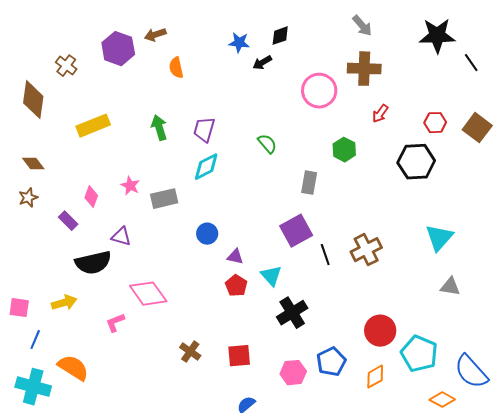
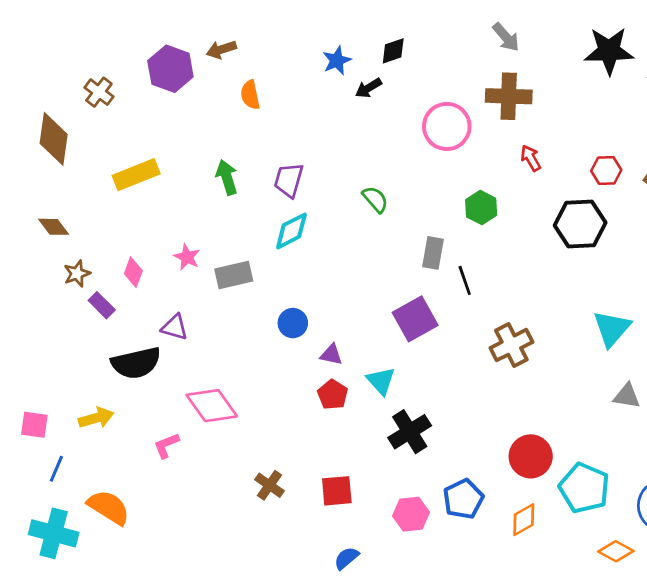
blue star: (239, 43) -> (337, 60), turned -30
red arrow: (380, 114) -> (531, 158), turned 114
brown star: (28, 198) -> (77, 274), moved
black line: (325, 255) -> (465, 280), moved

